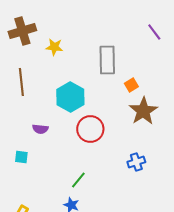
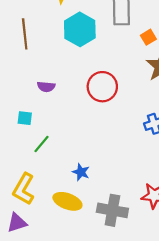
cyan hexagon: (70, 97) -> (80, 29), moved
green line: (78, 180) -> (42, 144), moved

